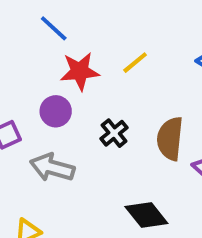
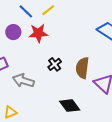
yellow line: (135, 63) -> (48, 10), moved
purple circle: (56, 111) -> (13, 32), moved

